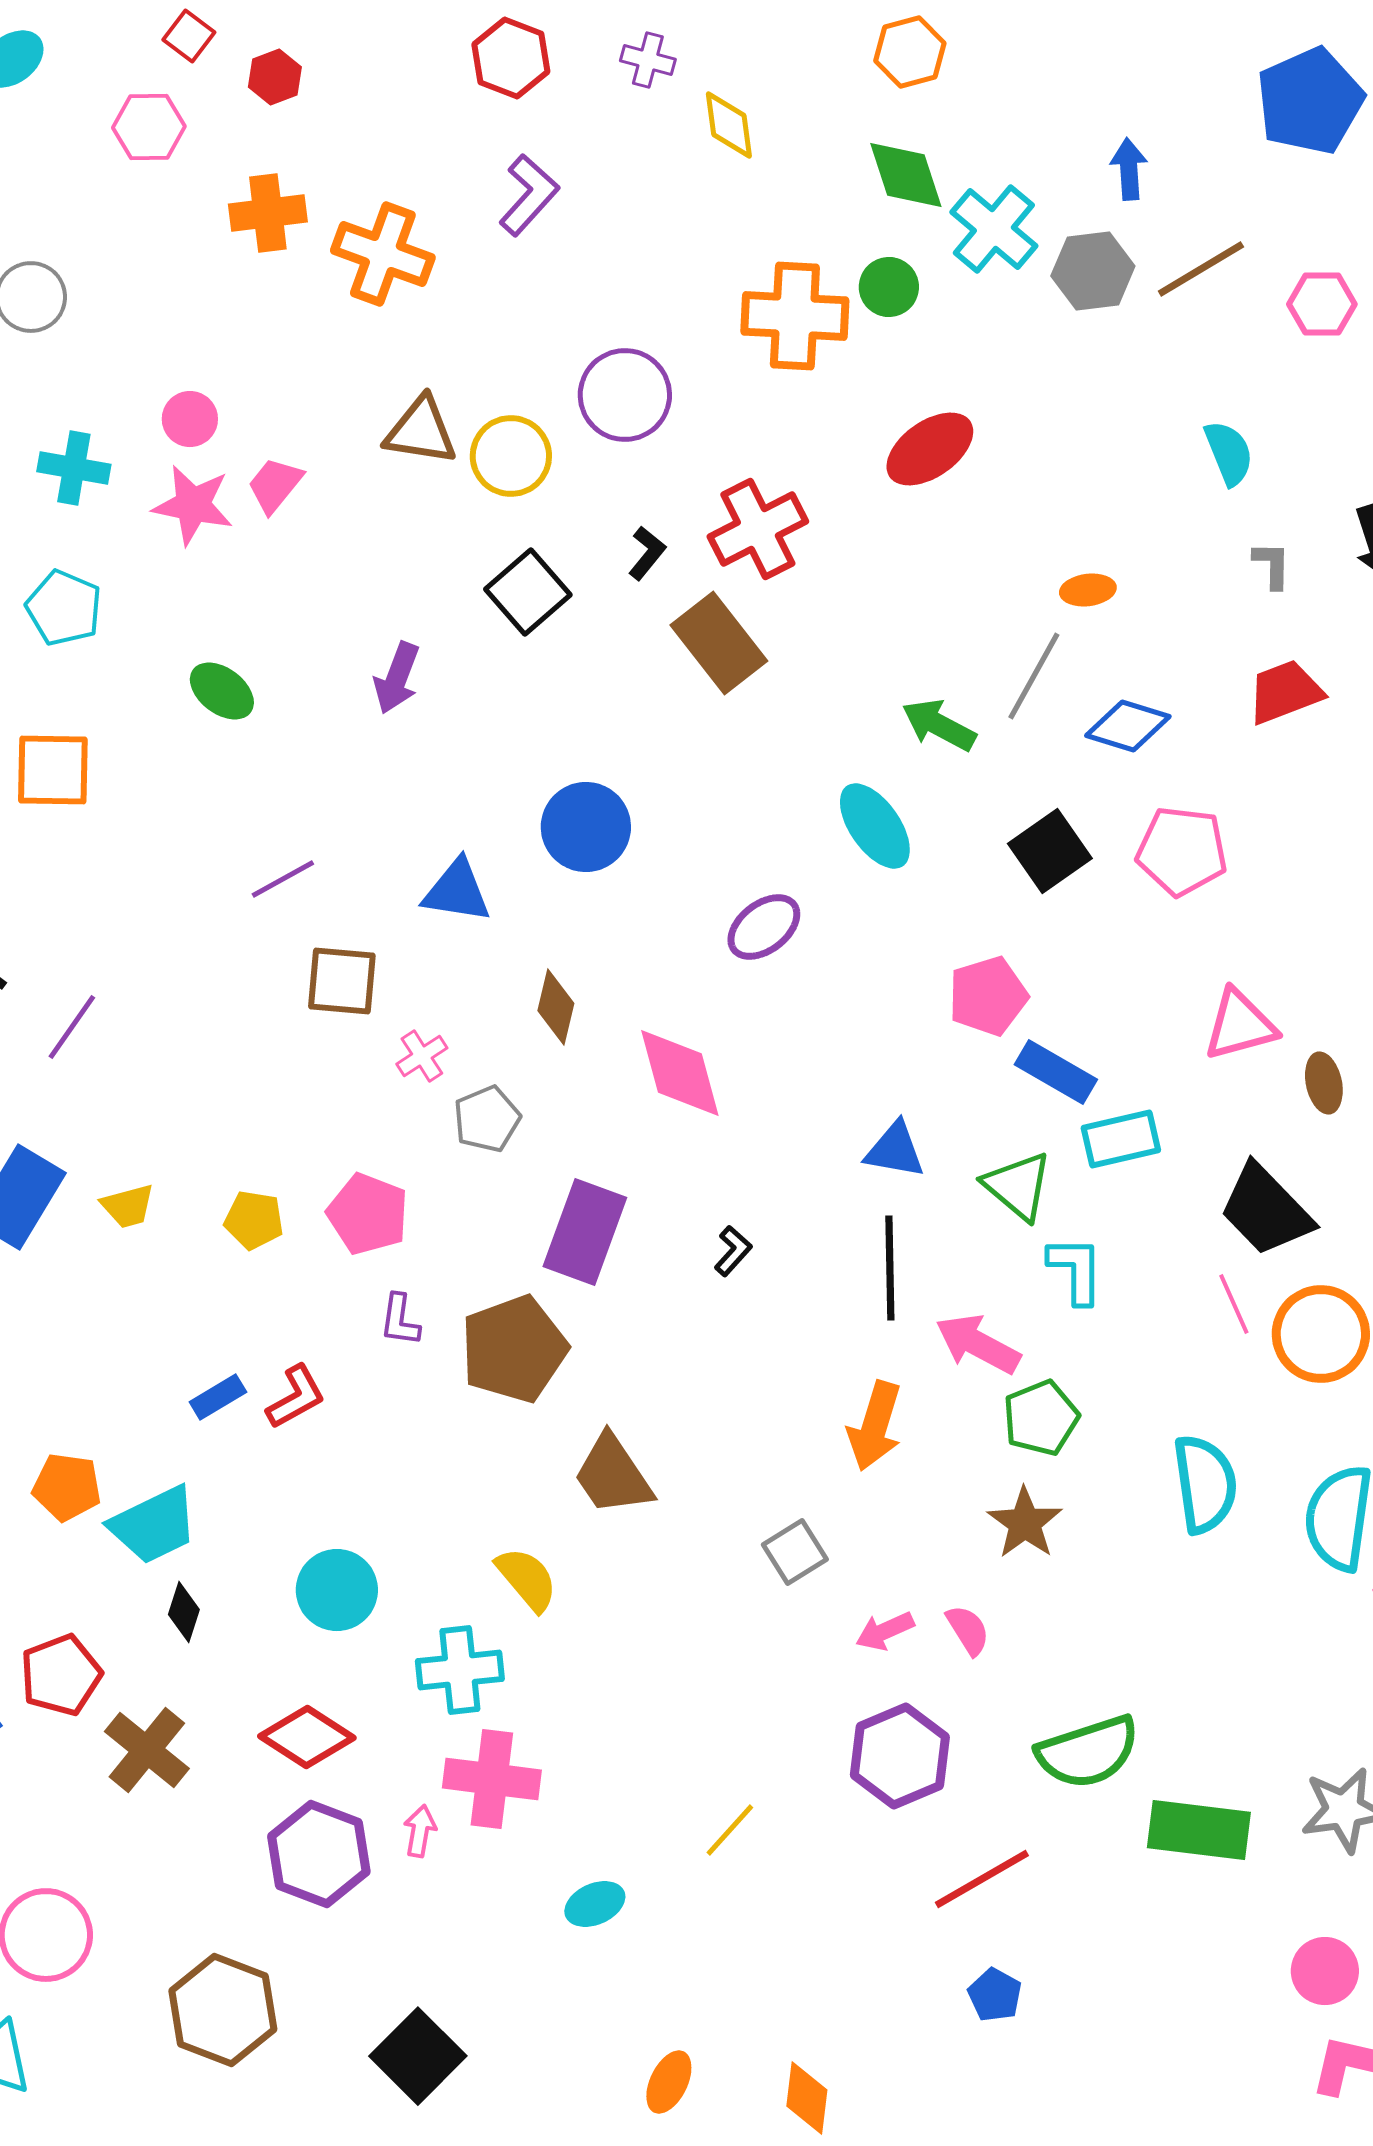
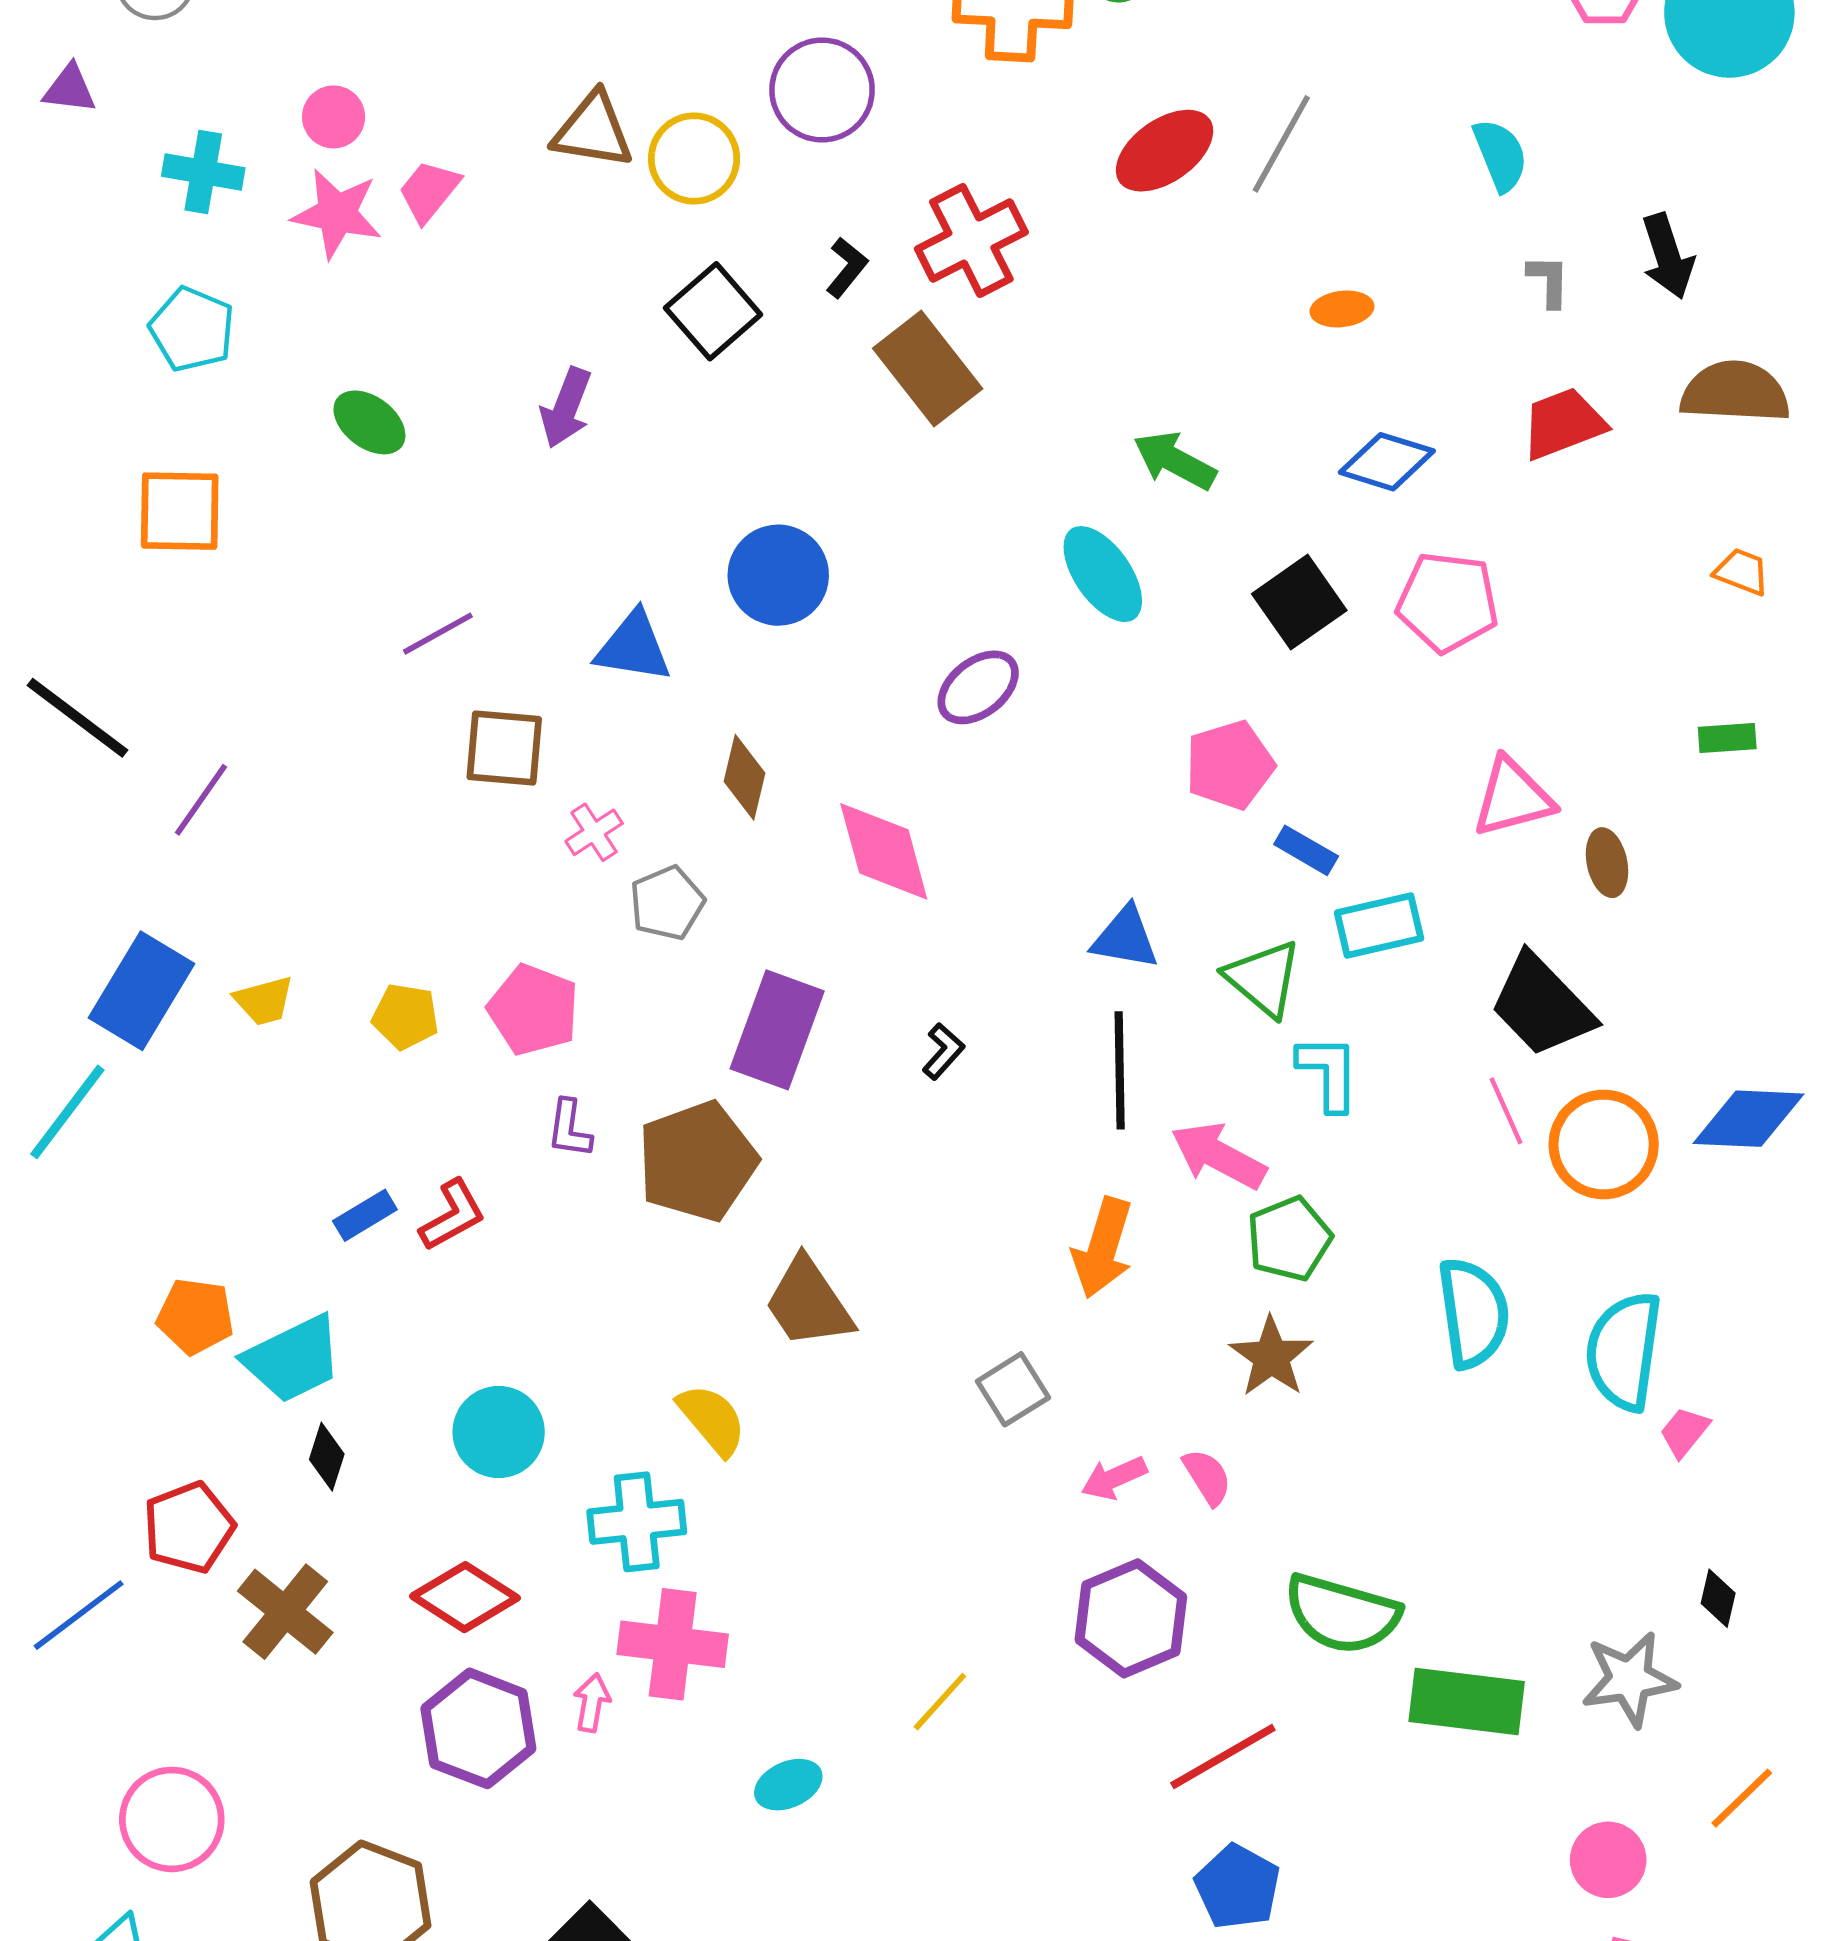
gray line: (1034, 676) -> (1281, 144), moved
blue rectangle: (1056, 1072) -> (1306, 850), size x0.7
green semicircle: (1088, 1752) -> (1342, 1614), turned 34
blue pentagon: (995, 1995) -> (1238, 1887), size x1.4

